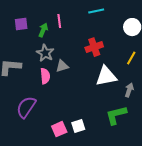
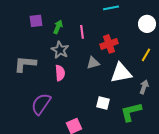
pink line: (59, 21) -> (82, 32), moved
gray triangle: (62, 66) -> (93, 63), moved
white square: (78, 126) -> (103, 103), moved, turned 32

